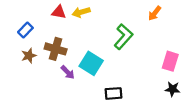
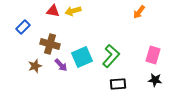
green L-shape: (123, 37) -> (111, 56), moved
brown star: (29, 56) -> (35, 66), moved
cyan square: (91, 63) -> (82, 57), turned 35
black rectangle: (113, 93) -> (118, 84), moved

